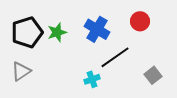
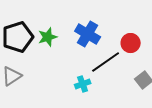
red circle: (140, 21) -> (131, 43), moved

